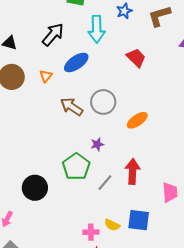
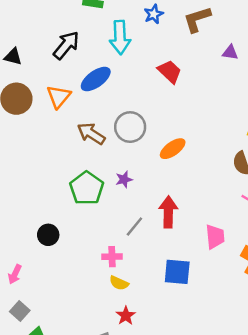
orange triangle: (46, 76) -> (59, 97), size x1.5
green pentagon: (76, 167) -> (87, 188), moved
black circle: (35, 188) -> (48, 235), size x0.7
yellow semicircle: (112, 225) -> (119, 283), moved
pink cross: (91, 232) -> (112, 257), moved

